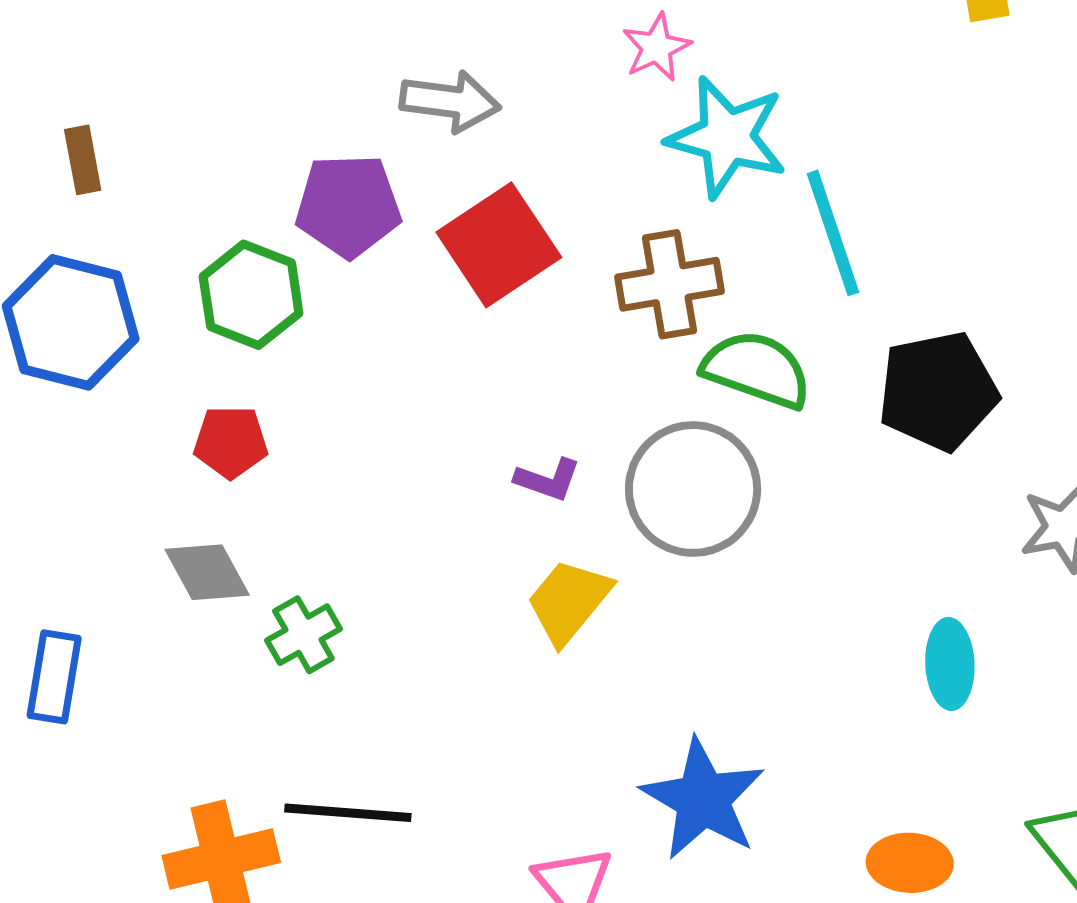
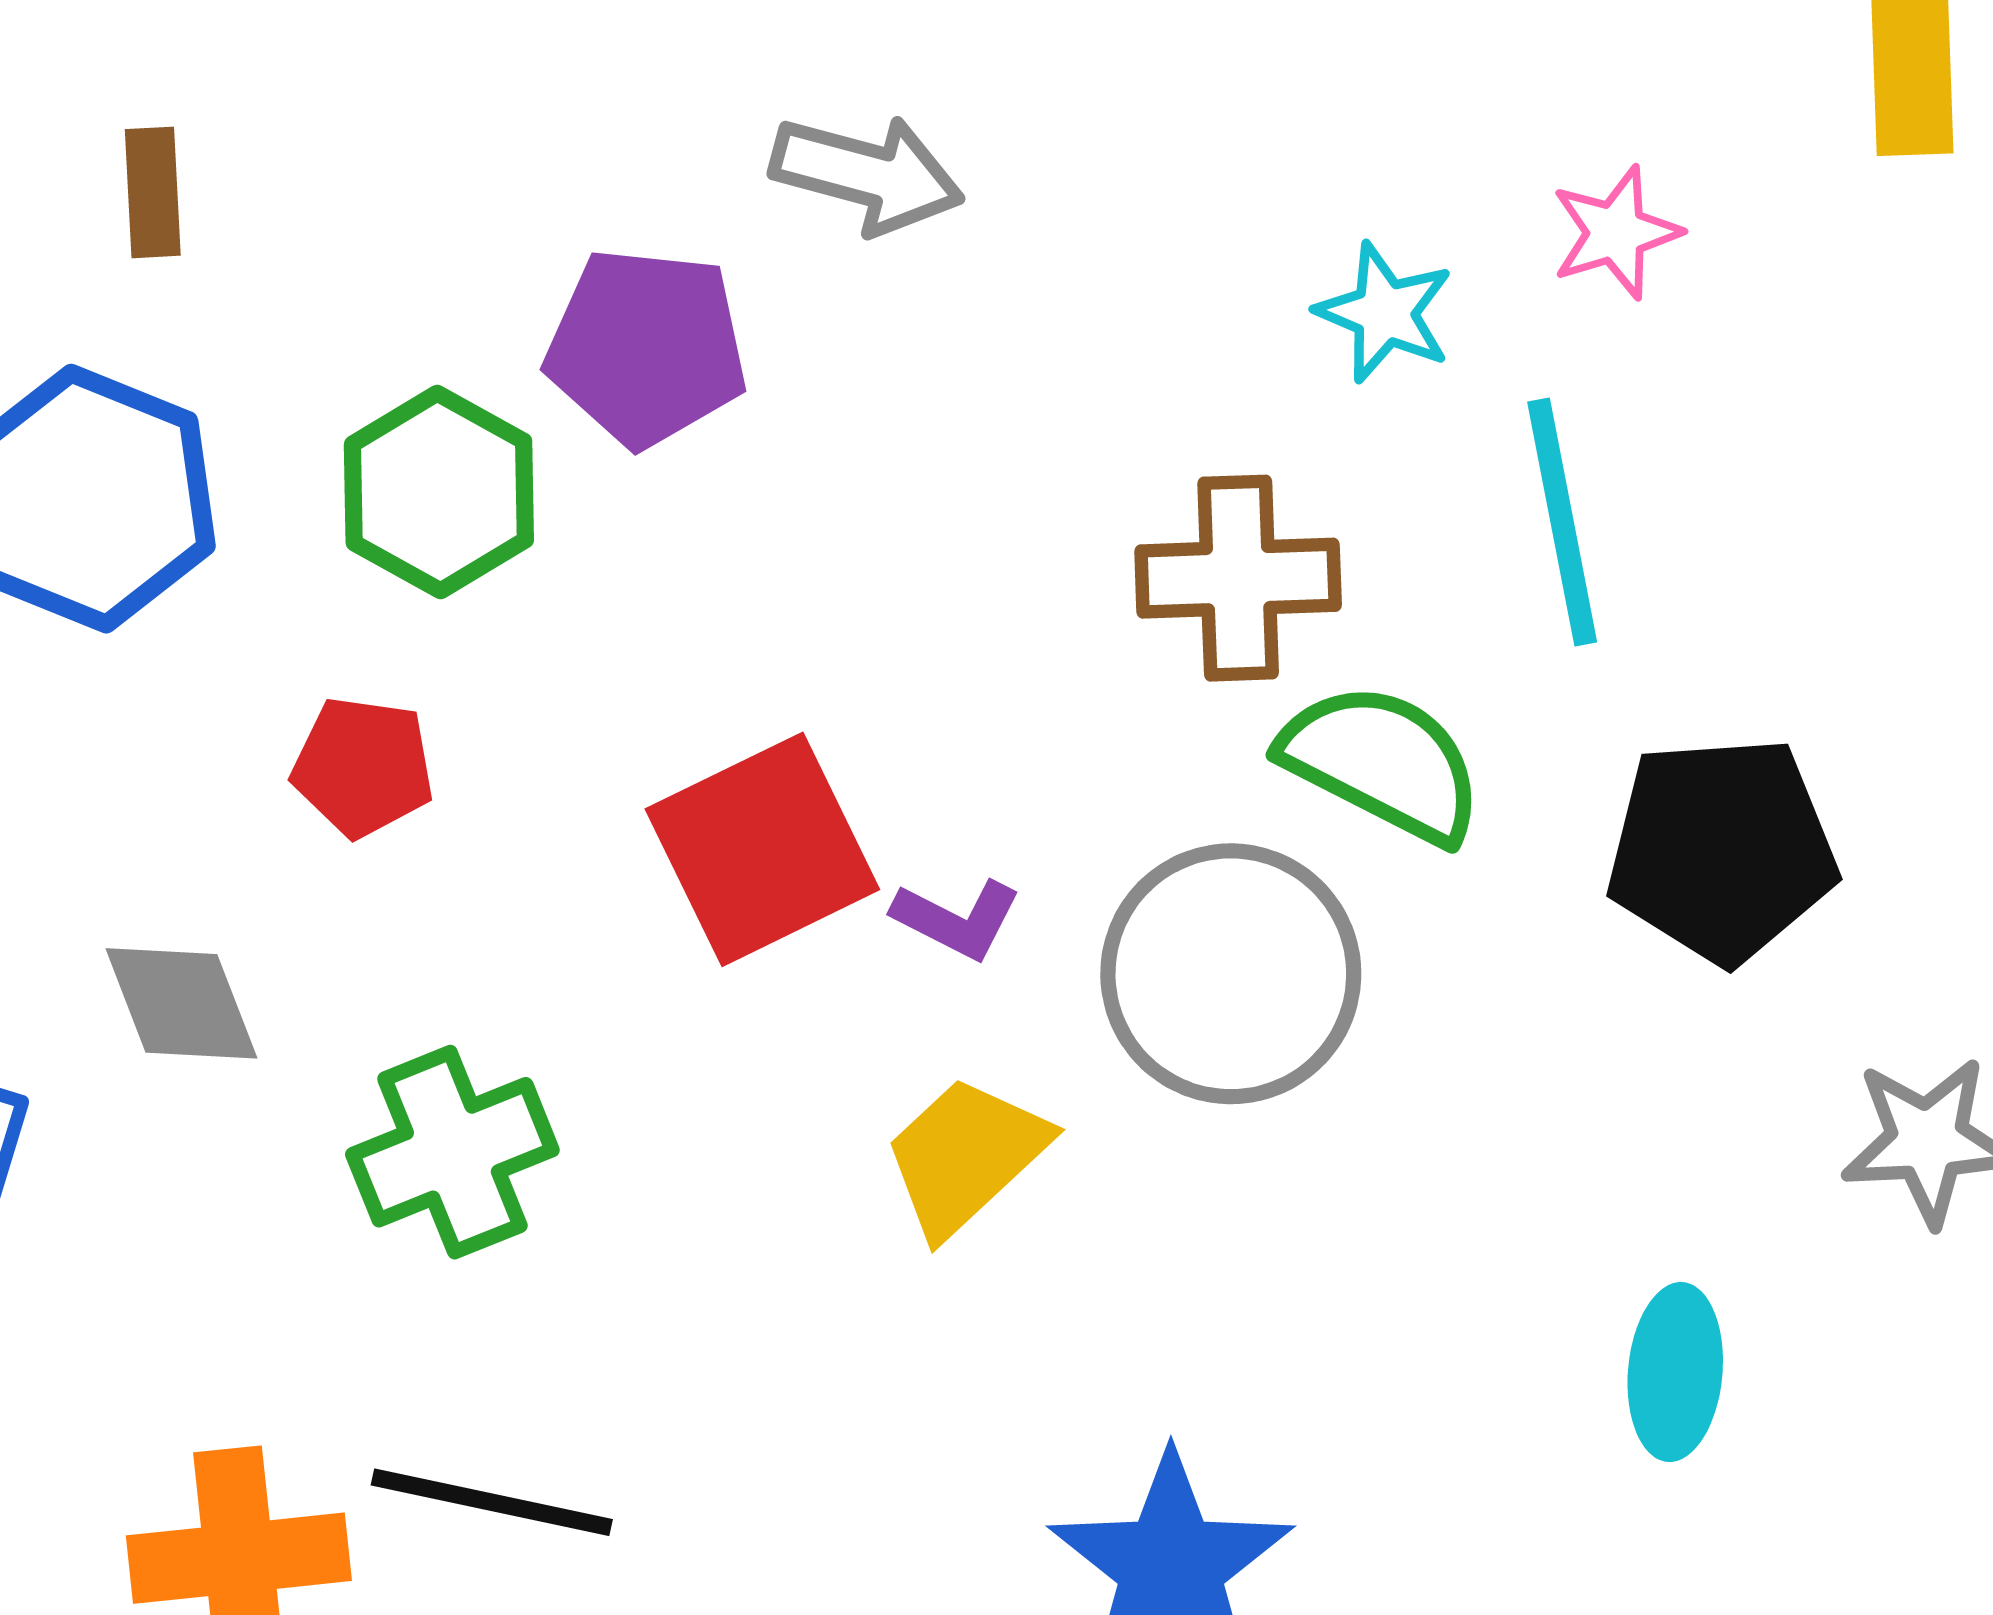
pink star: (657, 48) -> (1616, 233), moved
cyan star: (727, 137) -> (1385, 313), size x0.6
red square: (499, 245) -> (762, 849), moved
gray diamond: (207, 572) -> (181, 1003), moved
green cross: (303, 635) -> (452, 1152), size x1.4

